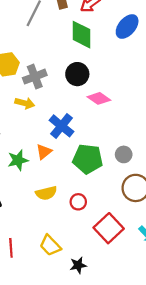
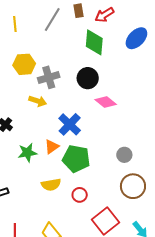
green pentagon: (88, 159) -> (76, 159), moved

